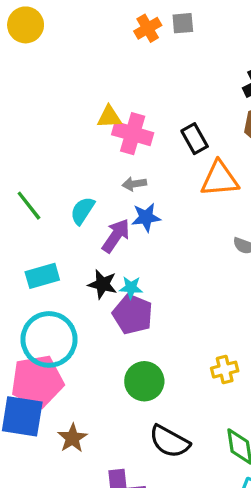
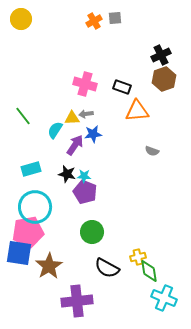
yellow triangle: (109, 117) -> (72, 118), moved
black rectangle: (195, 139) -> (122, 87), turned -42
green line: (29, 206) -> (23, 116), moved
yellow cross: (225, 370) -> (138, 257), moved
brown star: (72, 438) -> (49, 266), size x1.5

